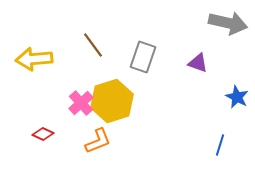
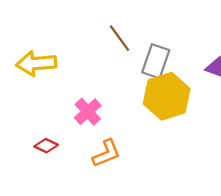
brown line: (93, 45) -> (120, 38), moved
yellow hexagon: (112, 101) -> (167, 96), moved

